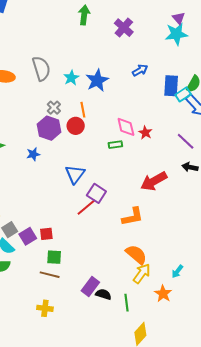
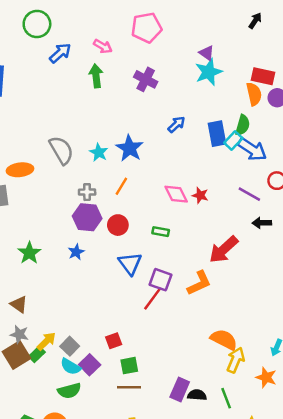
gray cross: (54, 108) -> (87, 192), turned -32
orange line: (83, 110) -> (121, 186), turned 56
red circle: (76, 126) -> (118, 225), moved
green rectangle: (115, 145) -> (161, 232), moved, turned 32
orange L-shape: (133, 217) -> (199, 283), moved
purple square: (28, 236) -> (90, 365), moved

